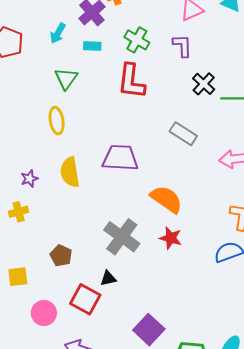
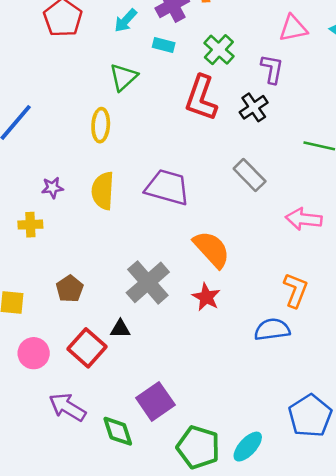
black cross: (204, 84) -> (254, 107), moved

